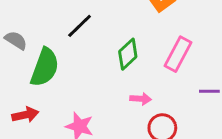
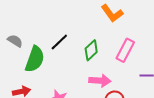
black line: (80, 26) -> (59, 42), moved
pink arrow: (141, 99) -> (100, 81), size x1.5

